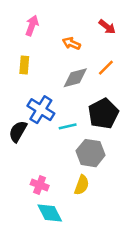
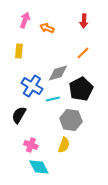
red arrow: (107, 27) -> (84, 21), turned 56
orange arrow: (71, 43) -> (47, 28), moved
gray diamond: (75, 78) -> (58, 73), moved
black semicircle: (18, 131) -> (19, 115), moved

